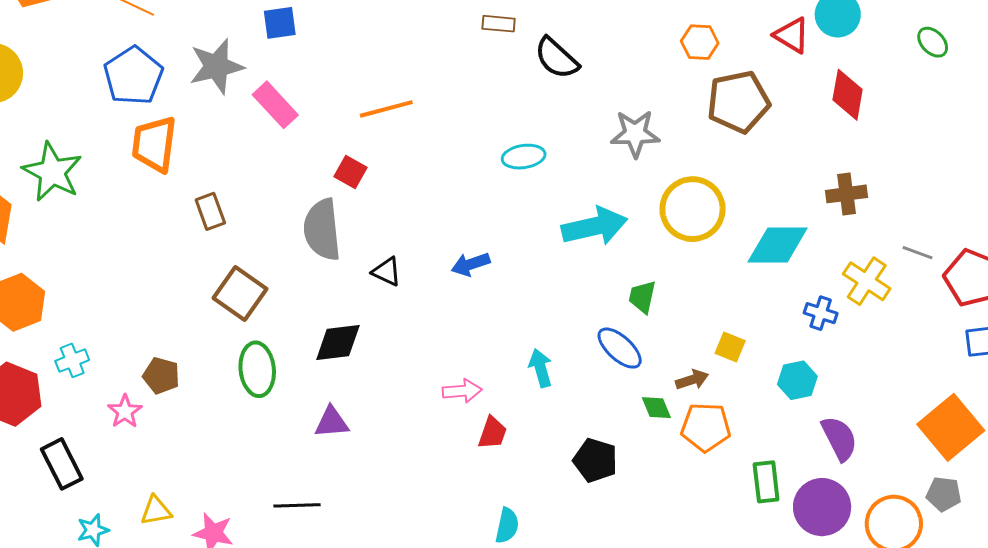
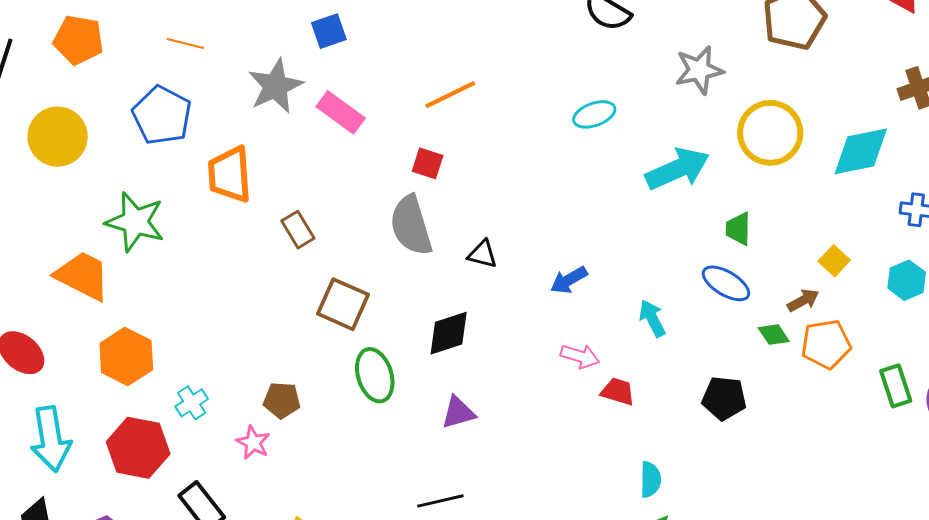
blue pentagon: (133, 76) -> (162, 115), moved
blue arrow: (471, 264) -> (569, 280), moved
yellow square: (730, 347) -> (834, 261), turned 32
pink arrow: (462, 391) -> (580, 356), turned 33
red trapezoid: (492, 433) -> (618, 391), turned -81

